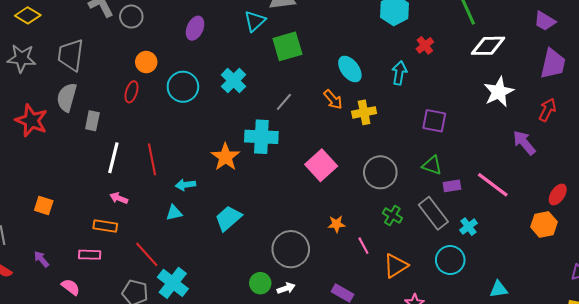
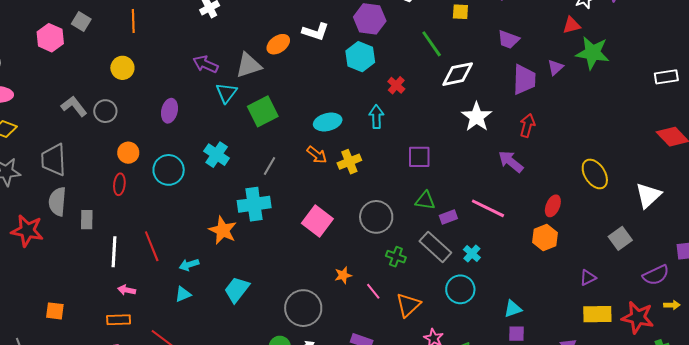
cyan ellipse: (350, 69) -> (328, 122), turned -56

